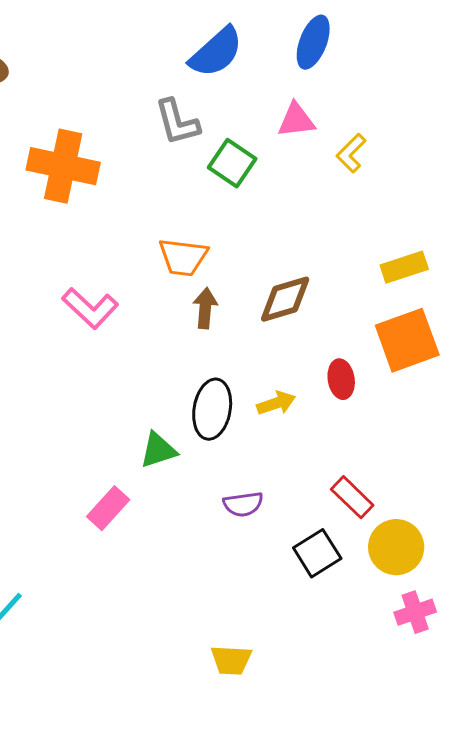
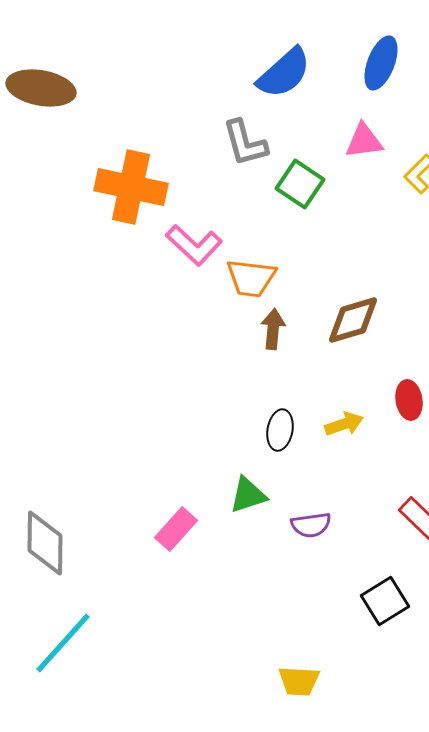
pink L-shape: (90, 308) -> (194, 245), moved
black ellipse: (212, 409) -> (280, 430), size x0.7
green triangle: (158, 450) -> (248, 495), moved
black square: (317, 553) -> (385, 601), moved

